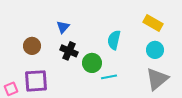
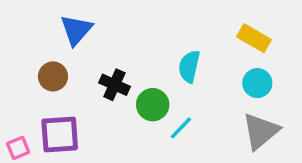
blue triangle: (63, 27) -> (76, 30), moved, size x1.5
cyan line: (109, 77) -> (181, 128), turned -35

